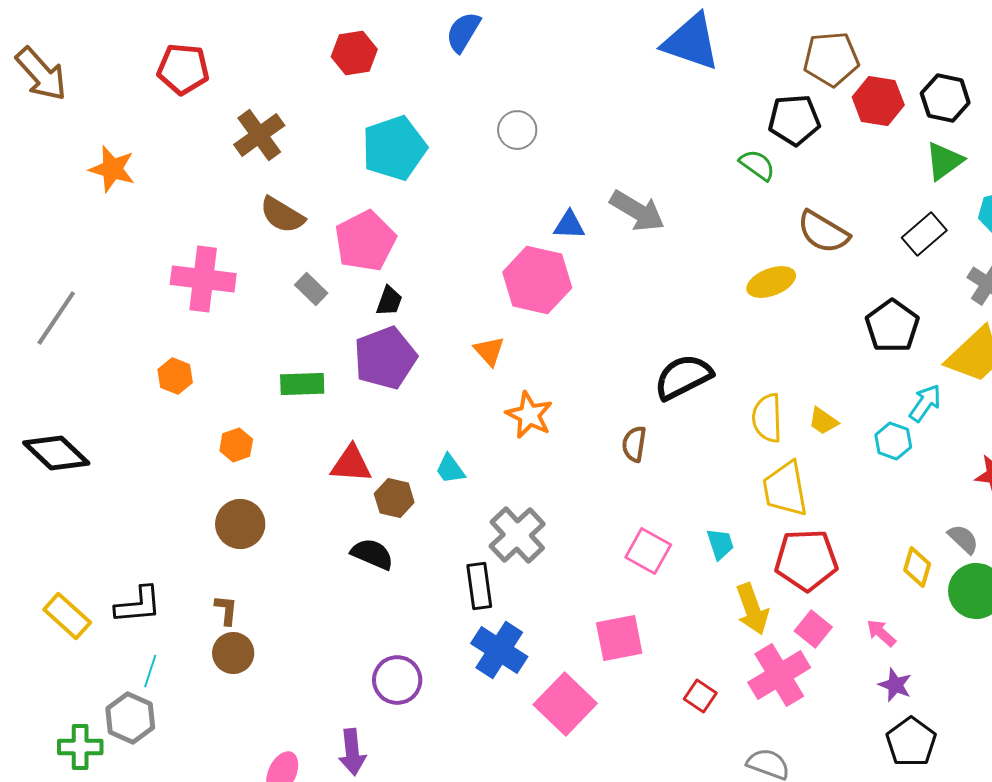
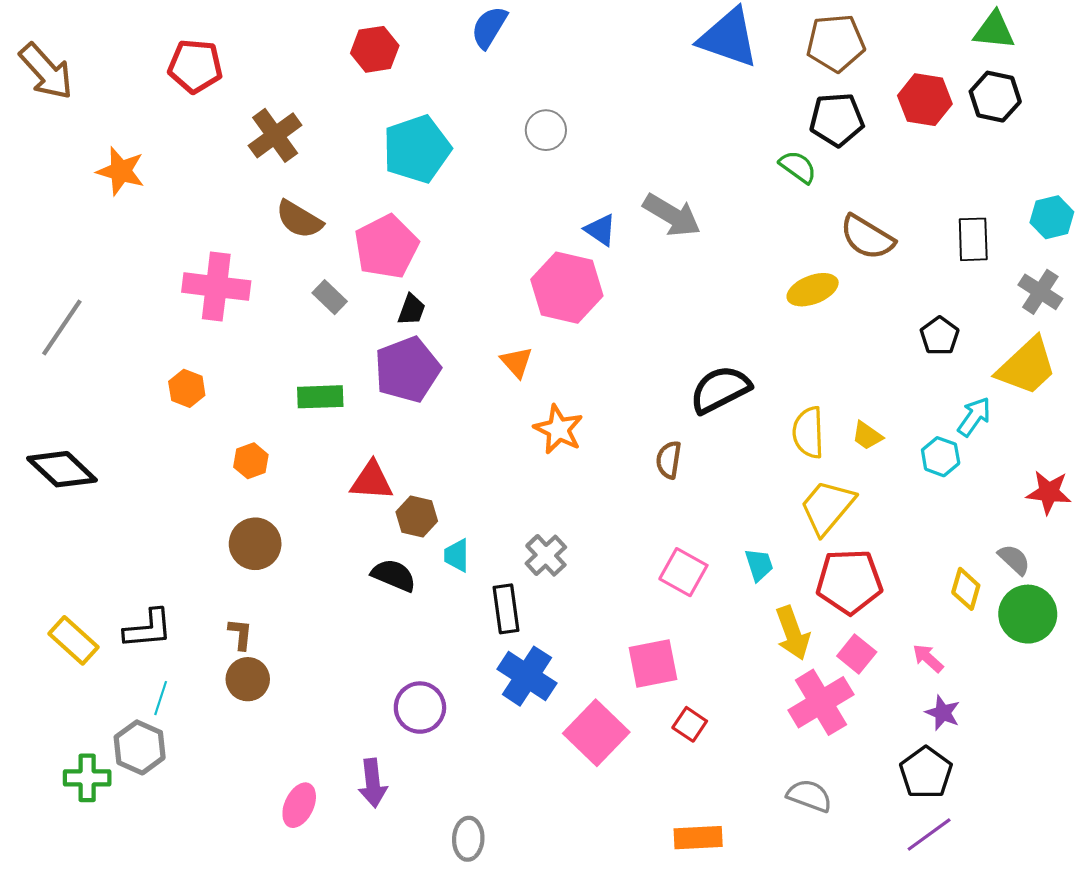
brown pentagon: (831, 59) -> (836, 43), moved
green triangle: (944, 161) -> (994, 30), moved, turned 42
blue triangle: (569, 225) -> (600, 230), turned 32
black rectangle: (924, 234) -> (973, 239), turned -51
black pentagon: (892, 326) -> (940, 336), size x0.7
cyan trapezoid: (450, 469) -> (457, 555), moved, turned 36
yellow trapezoid: (785, 489) -> (827, 507), turned 50
gray cross: (517, 535) -> (546, 555), size x0.7
red square: (700, 696) -> (690, 724), moved
black pentagon: (911, 742) -> (926, 773), moved

